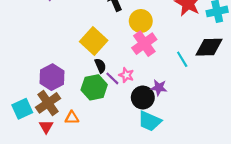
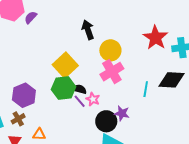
cyan line: (182, 59) -> (146, 89), turned 35
black semicircle: (100, 66) -> (80, 89), moved, turned -56
green hexagon: (94, 87) -> (64, 88), moved
brown cross: (48, 103) -> (18, 119), size x0.6

